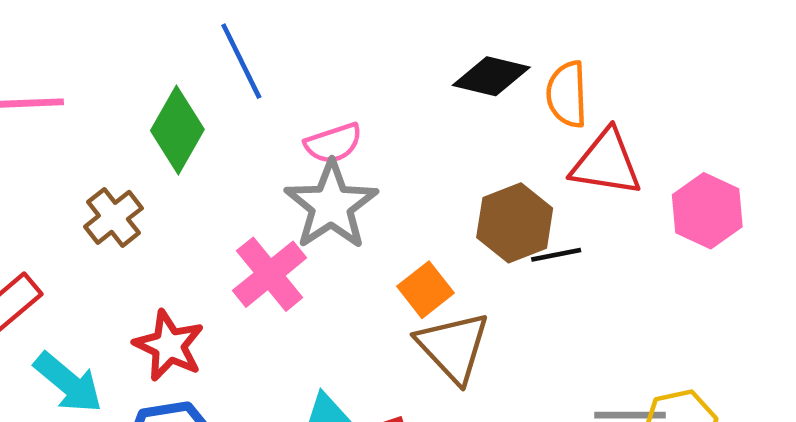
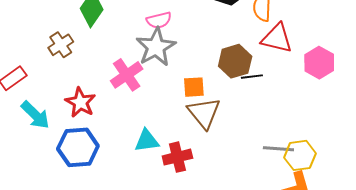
orange square: (426, 290) -> (194, 87), turned 30

